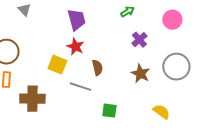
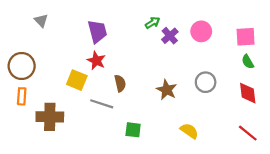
purple cross: (139, 40) -> (170, 36), moved
gray circle: (176, 67) -> (206, 82), size x0.7

